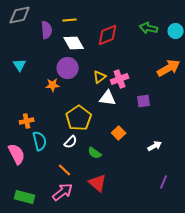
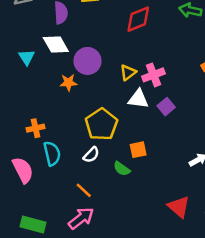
white diamond: (74, 43) -> (56, 44), moved
purple square: (144, 101) -> (166, 107), moved, turned -32
orange square: (119, 133) -> (138, 150), moved, turned 32
red triangle: (98, 183) -> (179, 207), moved

